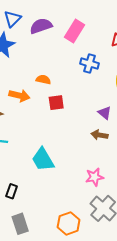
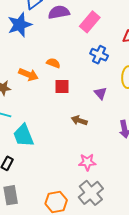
purple triangle: (105, 113) -> (100, 93), moved
brown arrow: (99, 135) -> (79, 120), moved
cyan trapezoid: (43, 159) -> (23, 135), moved

